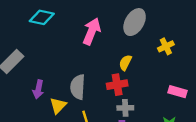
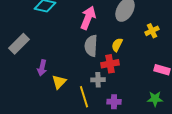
gray semicircle: (78, 87) -> (91, 46), moved
gray cross: (125, 108) -> (98, 80), moved

